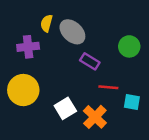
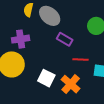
purple cross: (28, 47) -> (21, 39), moved
white square: (65, 108) -> (46, 78), turned -30

